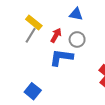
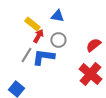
yellow rectangle: (34, 23) -> (32, 24), moved
gray line: (31, 35) -> (26, 55), moved

